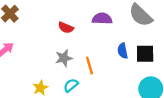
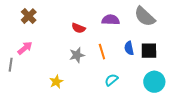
orange line: (89, 66) -> (102, 52), moved
cyan semicircle: (71, 85) -> (111, 80), moved

